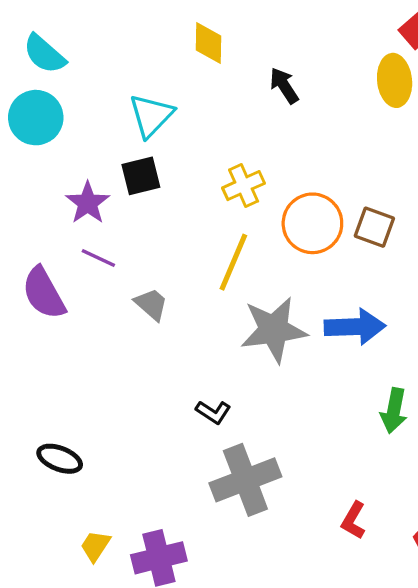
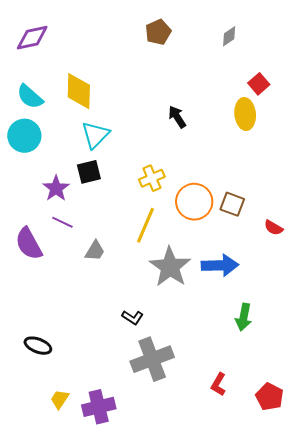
yellow diamond: (208, 43) -> (79, 91), moved, size x1.4
gray trapezoid: (151, 304) -> (95, 251), turned 80
gray star: (274, 330) -> (170, 267), turned -30

